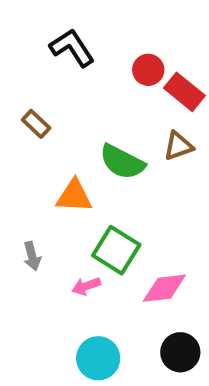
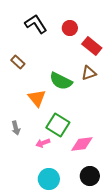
red circle: (148, 70) -> (70, 28), moved
orange triangle: (74, 196) -> (37, 98), turned 48

